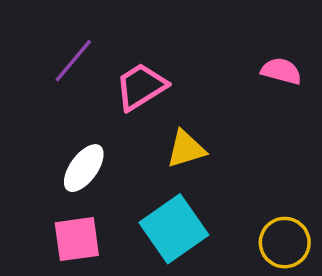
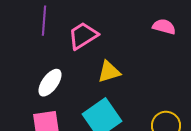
purple line: (73, 61) -> (44, 21), turned -36

